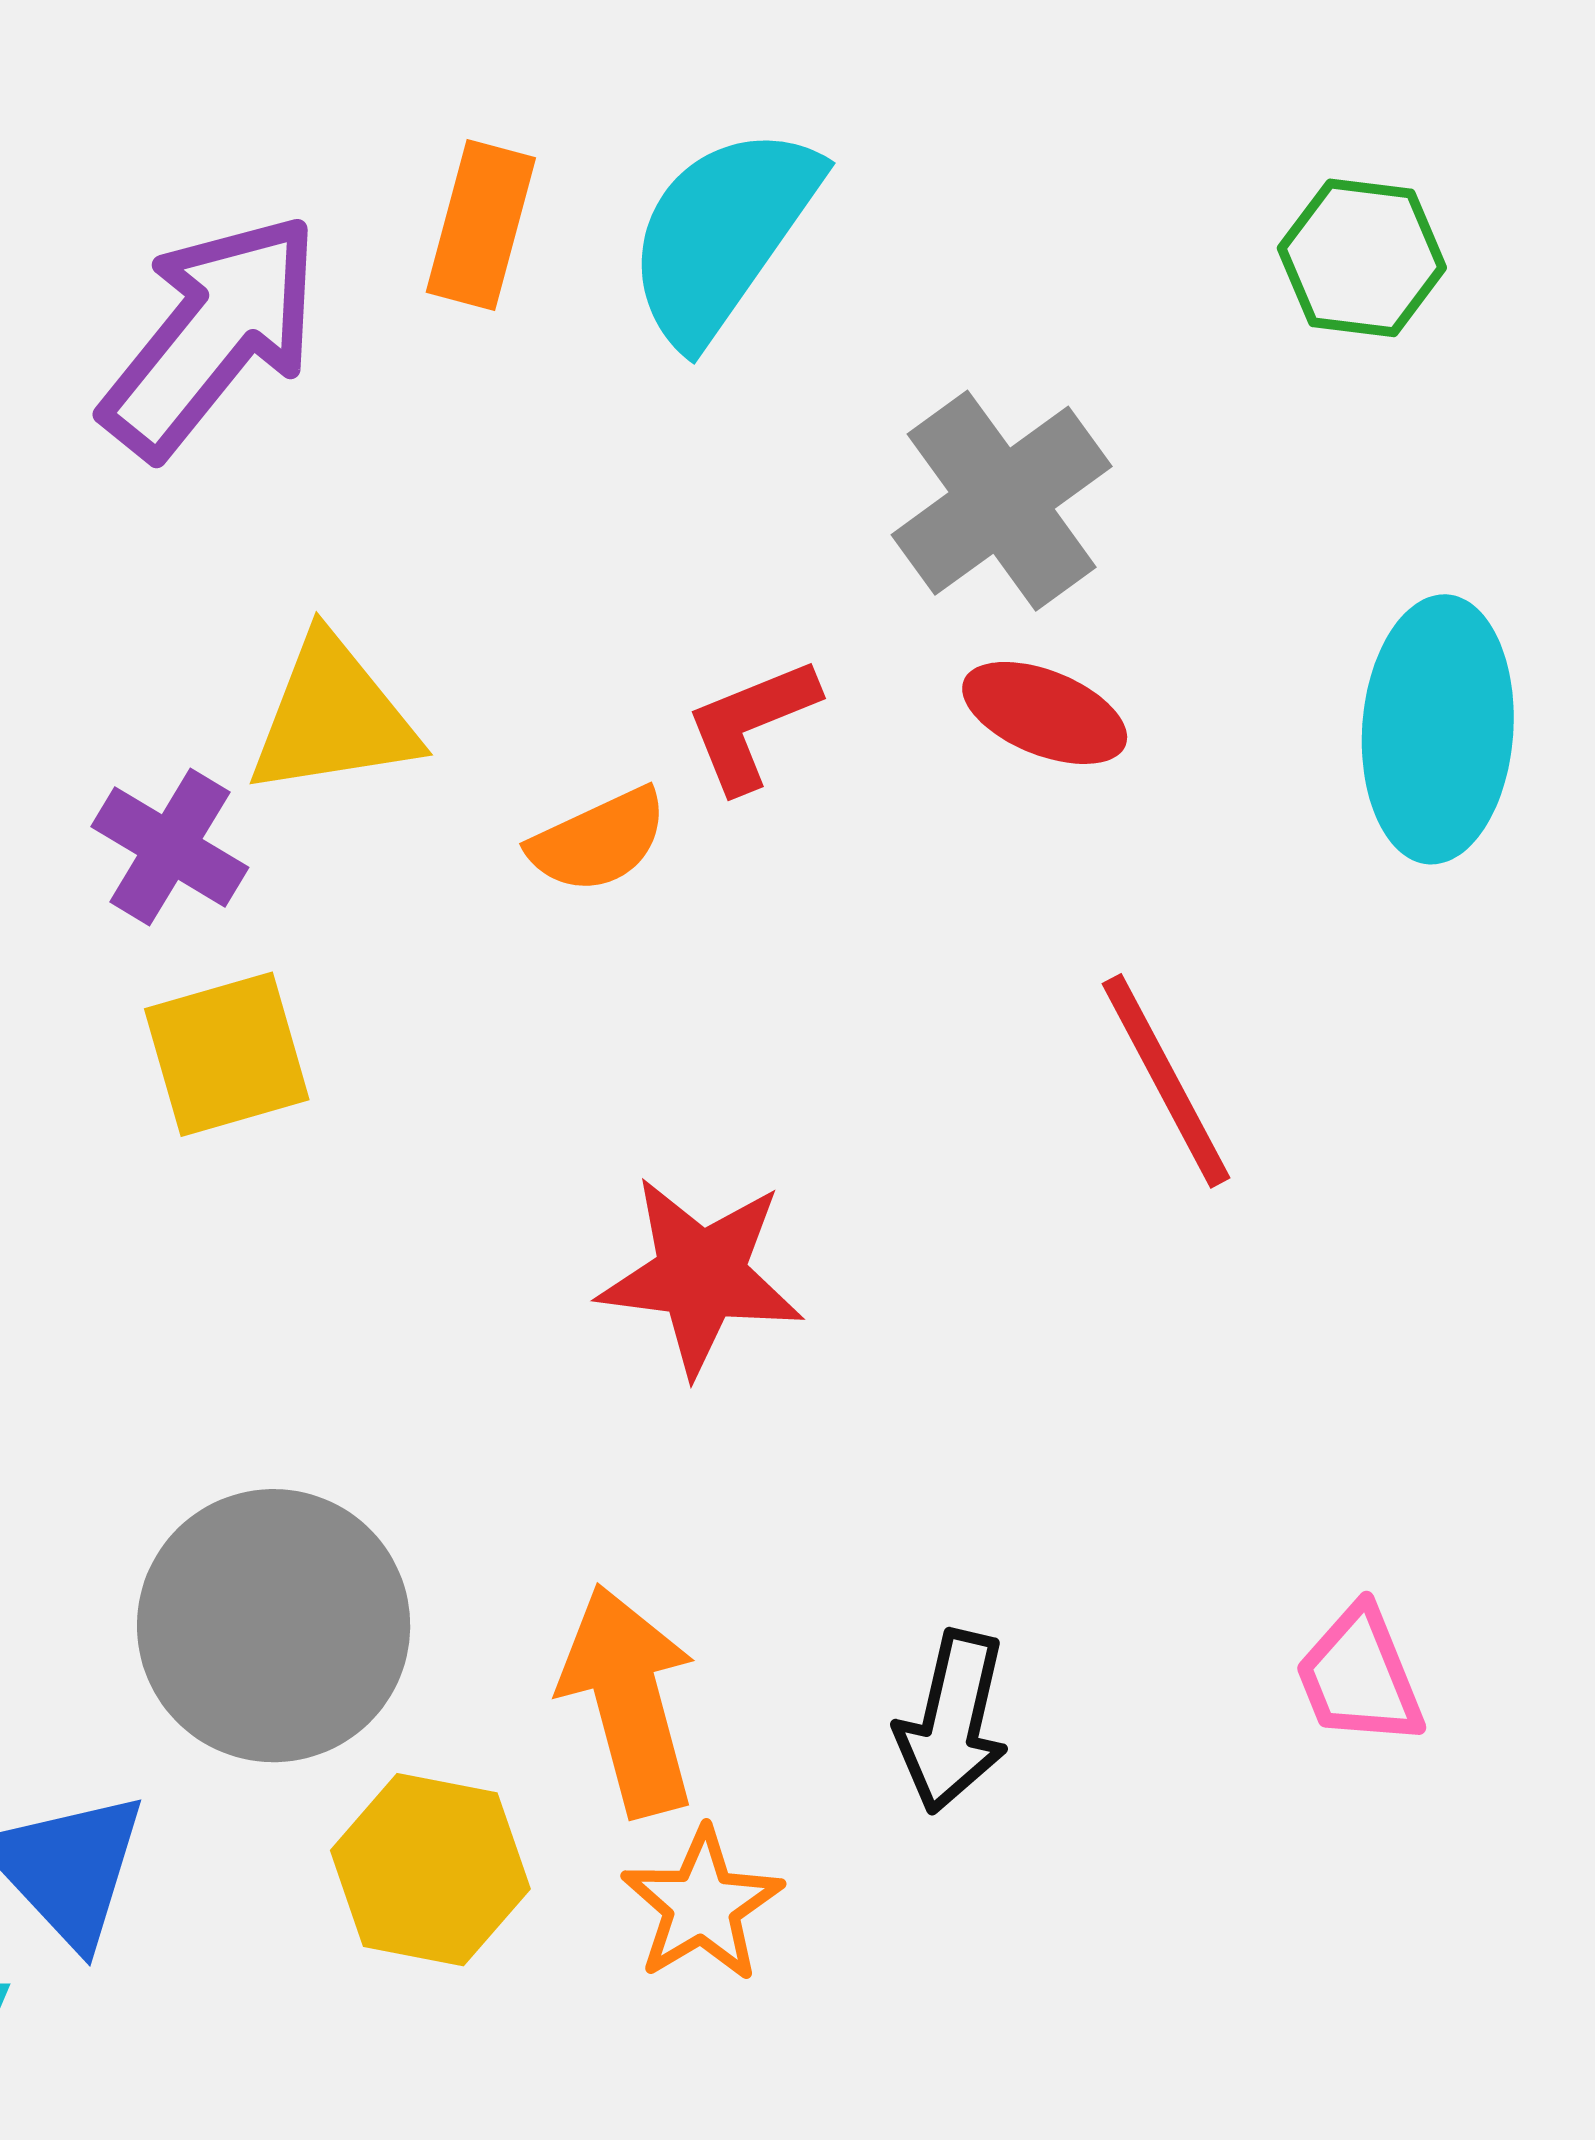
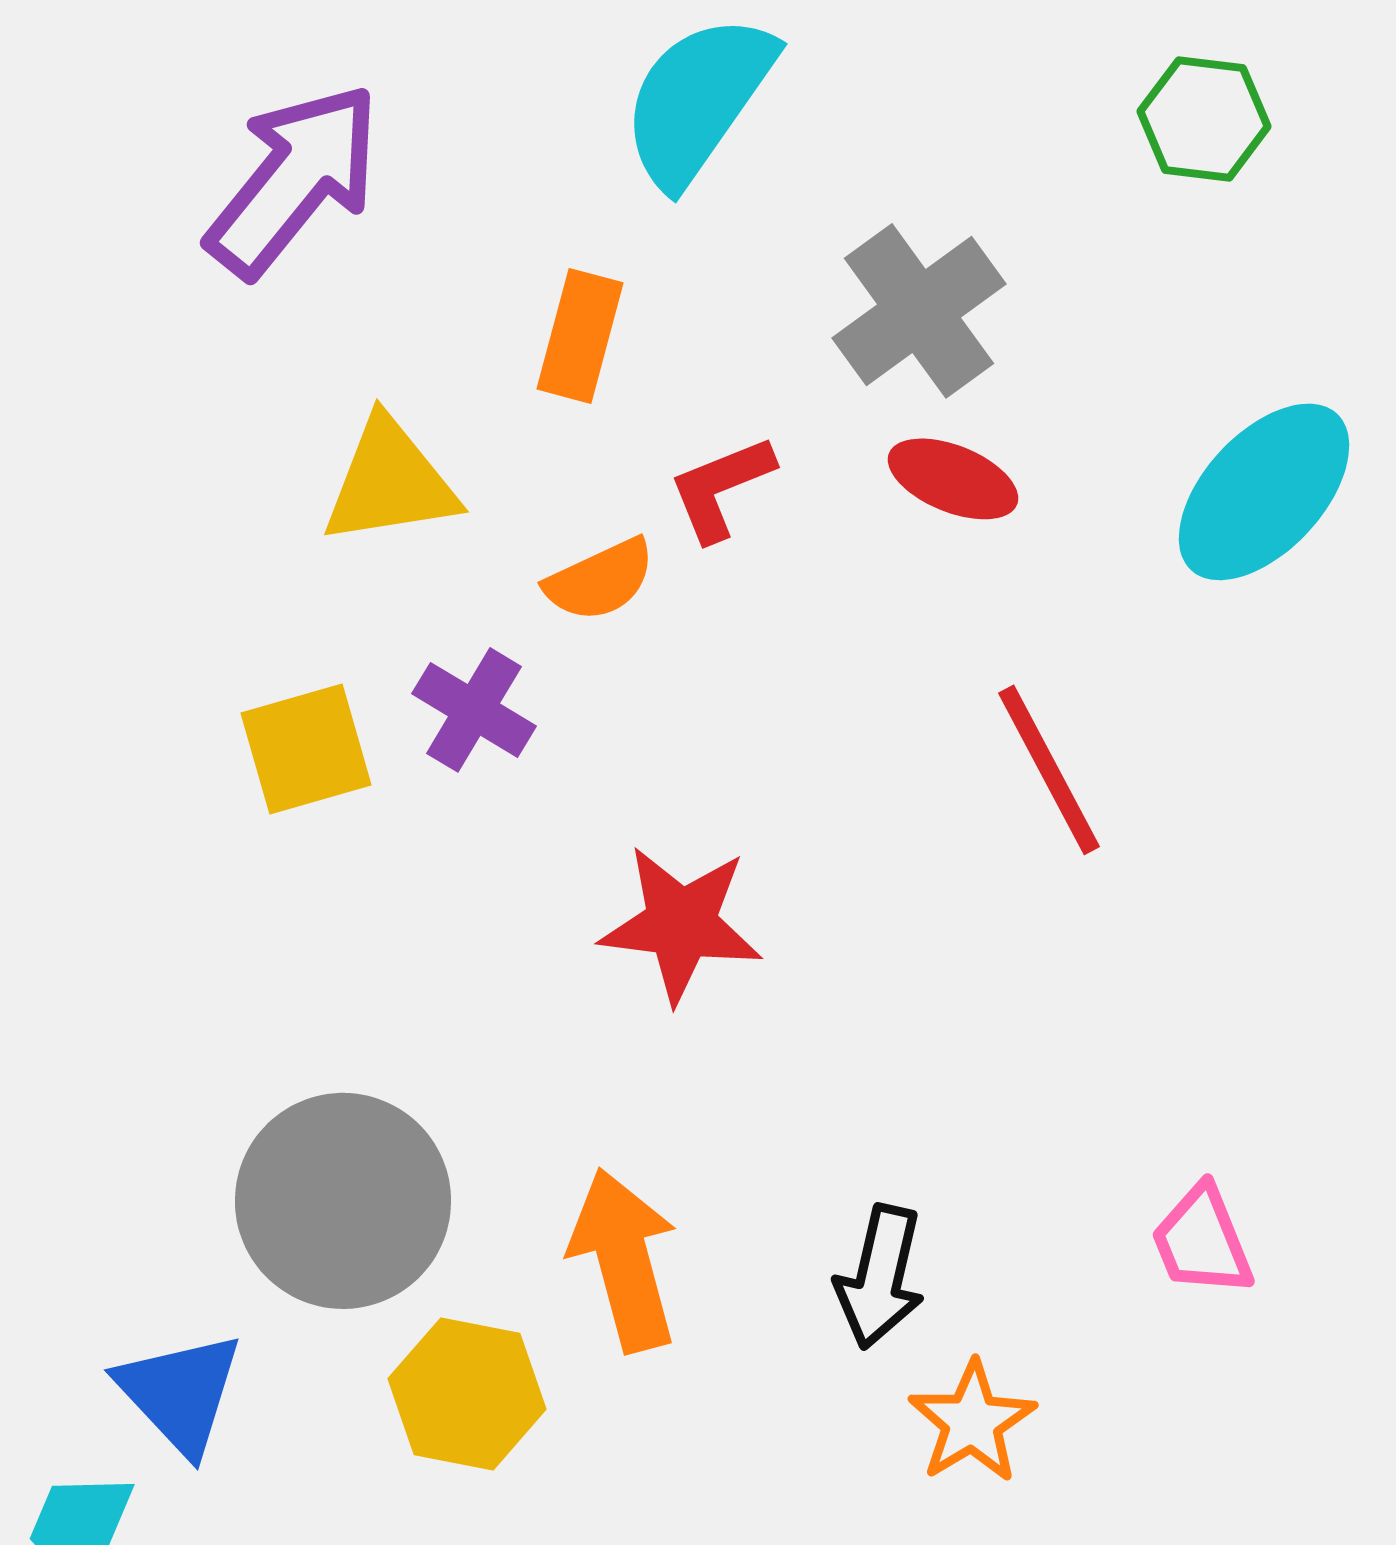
orange rectangle: (481, 225) -> (580, 336), moved
cyan ellipse: (1438, 729) -> (1264, 492), turned 39
purple cross: (170, 847) -> (474, 710), moved
orange star: (702, 1905) -> (972, 1422), moved

